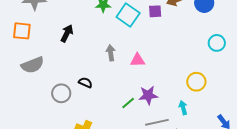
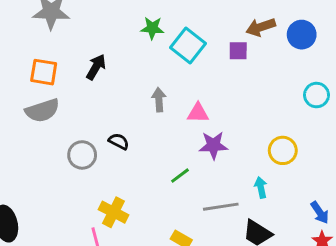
purple square: (155, 11) -> (238, 51), moved
orange square: (22, 31) -> (44, 72), moved
purple star: (148, 95) -> (213, 145), moved

